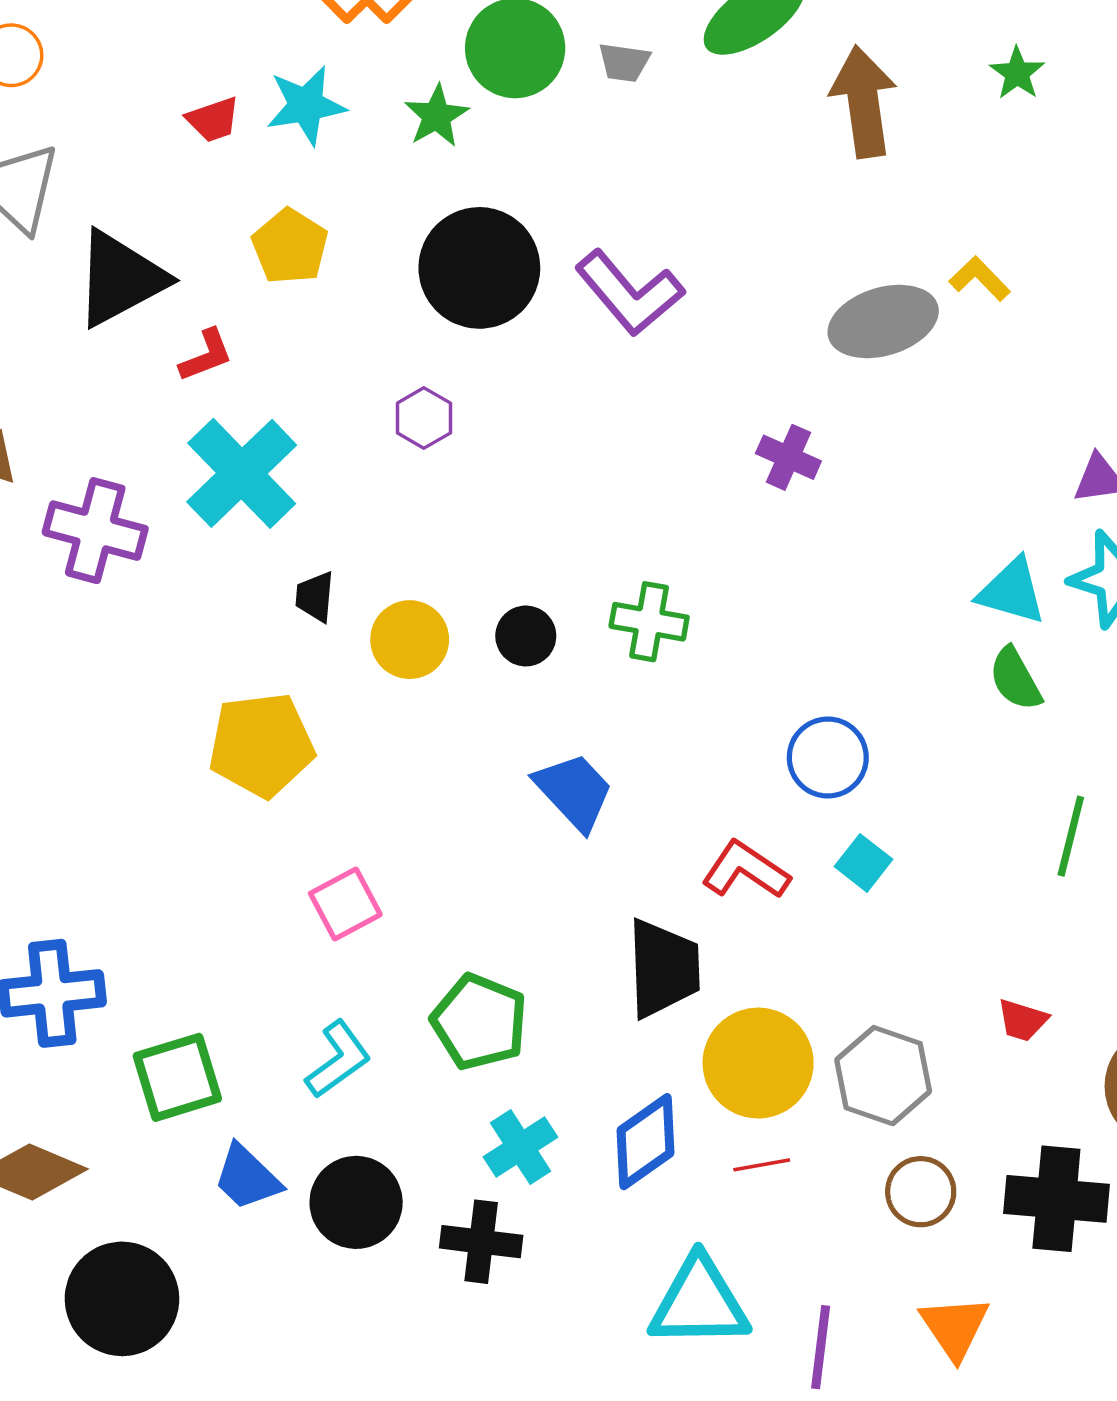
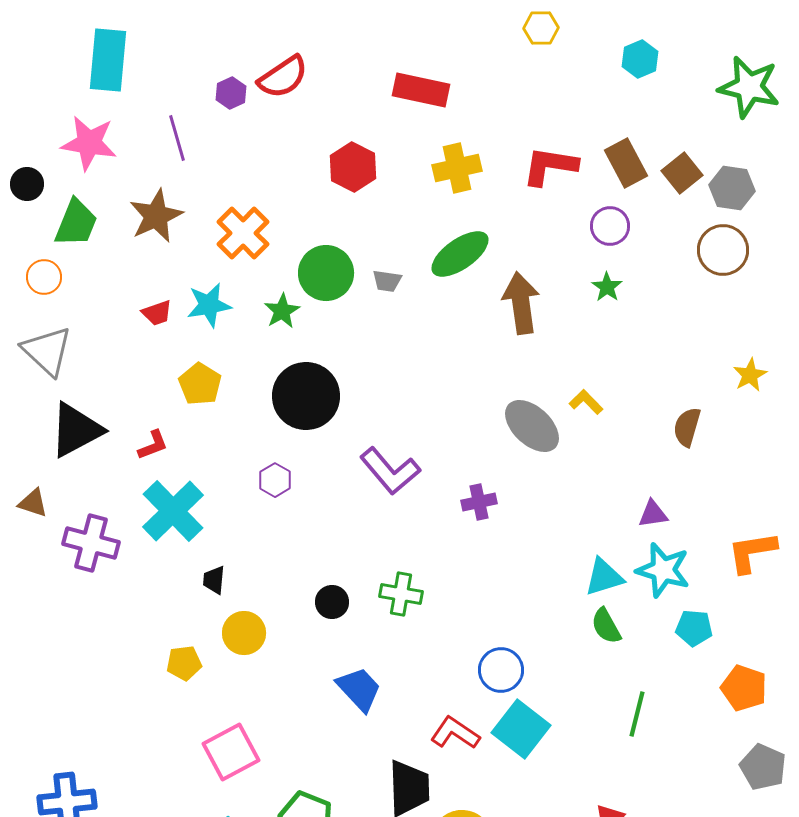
black triangle: (120, 279) -> (76, 430), moved
purple L-shape: (629, 293) -> (390, 471), moved
gray ellipse: (883, 322) -> (532, 426), turned 60
purple cross: (788, 457) -> (479, 502), turned -36
cyan triangle: (1012, 591) -> (604, 577), turned -33
yellow circle: (410, 640) -> (244, 633), moved
yellow pentagon: (261, 745) -> (184, 663), size x0.6
cyan square: (864, 863) -> (521, 729), size x1.8
pink square: (345, 904) -> (231, 752), size x1.4

